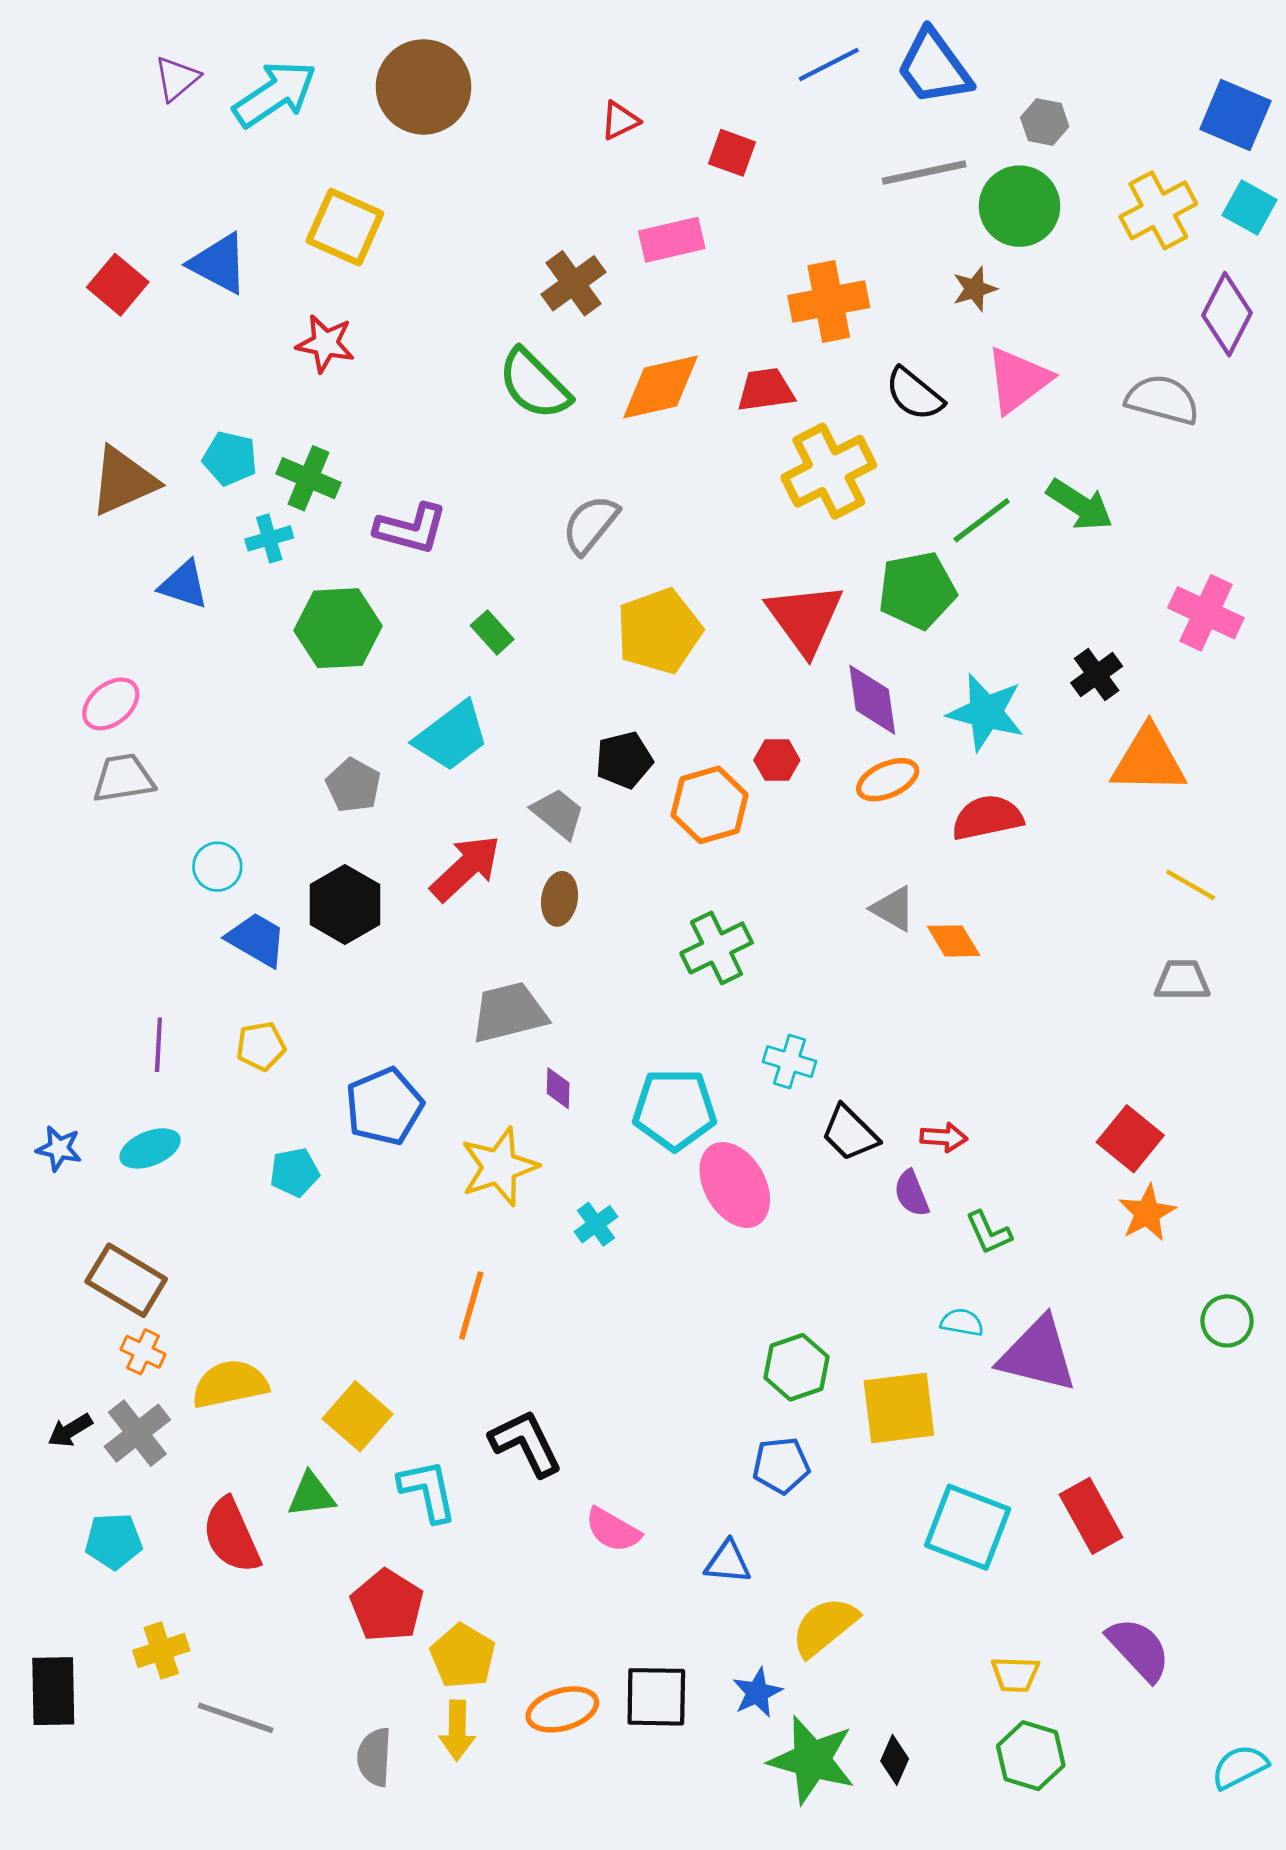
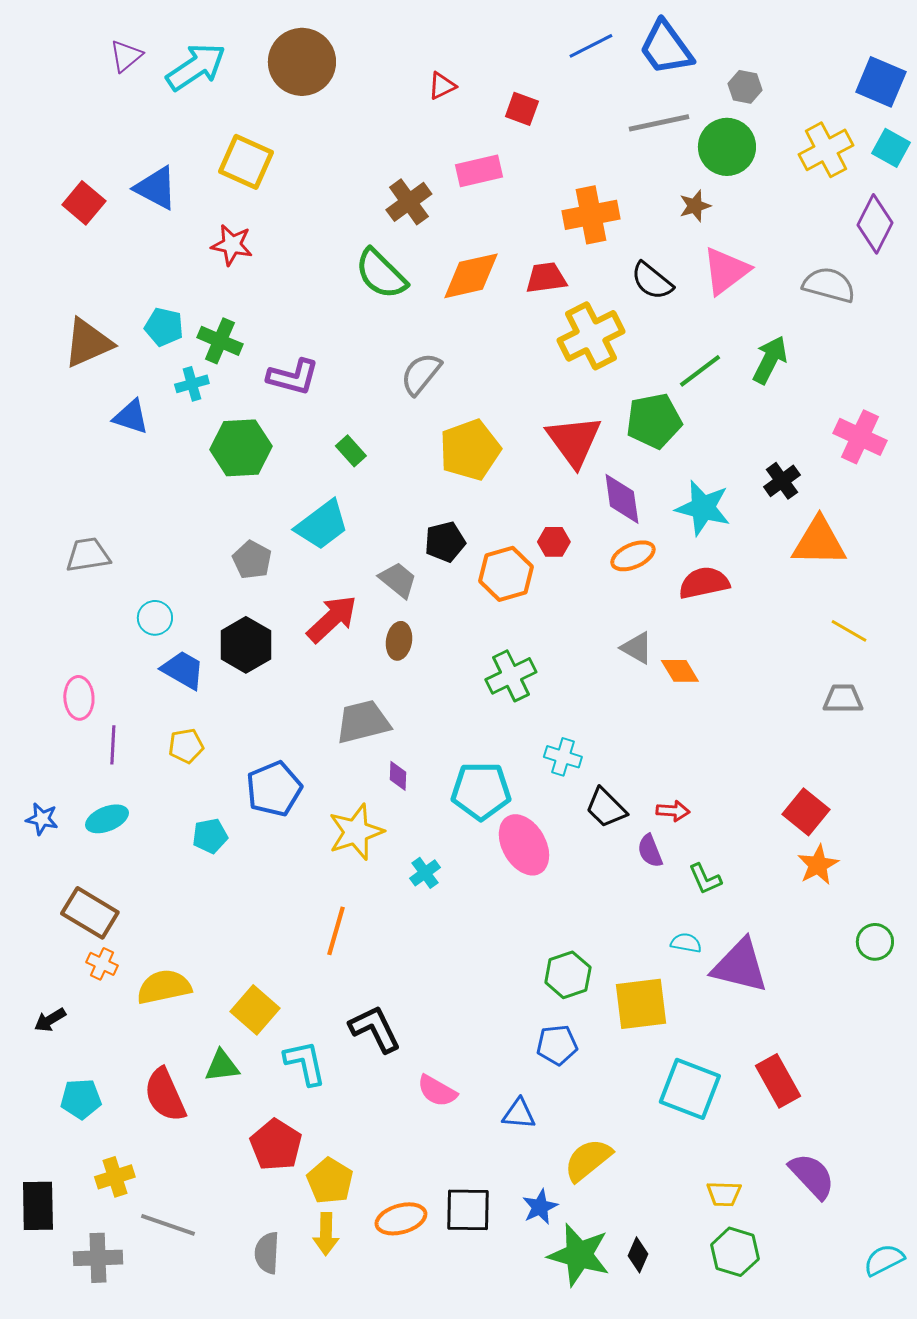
green arrow: (1080, 505) -> (770, 360), turned -96
pink ellipse: (111, 704) -> (79, 698), moved, turned -54
gray cross: (137, 1433) -> (98, 1258), moved, turned 36

